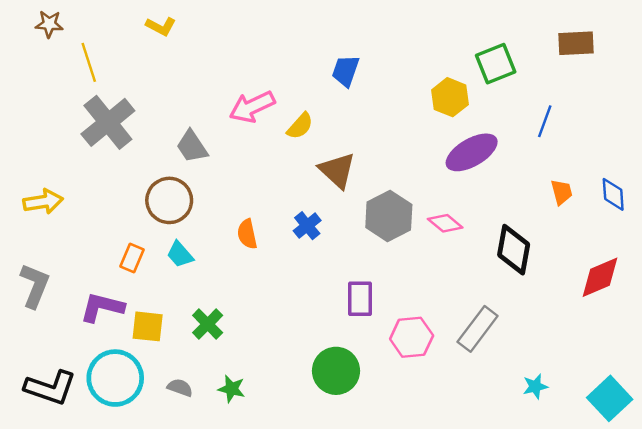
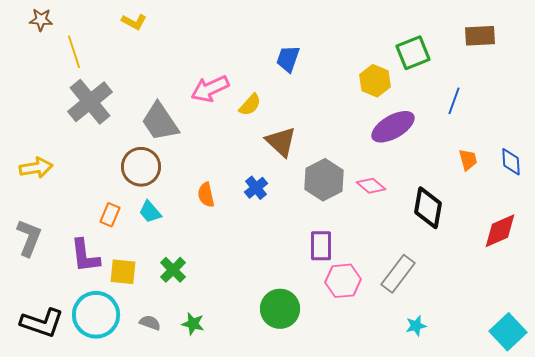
gray trapezoid: (192, 146) -> (160, 122), size x1.4
purple rectangle: (360, 299) -> (321, 246), moved
purple L-shape: (102, 307) -> (85, 256), turned -111
cyan star: (535, 386) -> (416, 326), moved

